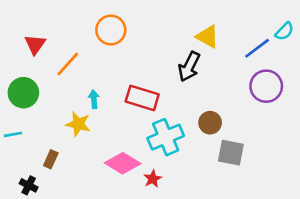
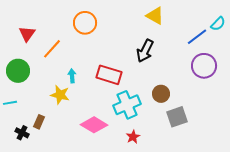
yellow triangle: (207, 37) -> (155, 16), moved
gray square: (231, 153) -> (177, 117), turned -30
red star: (153, 179) -> (133, 137), moved
black cross: (29, 185) -> (22, 133), moved

